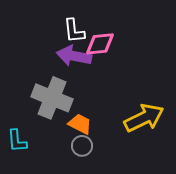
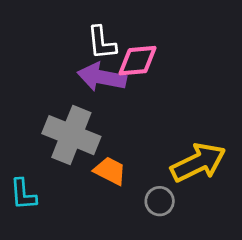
gray circle: (82, 146) -> (160, 201), moved

